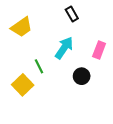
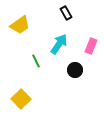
yellow square: (23, 85) -> (21, 99), moved

